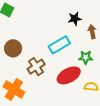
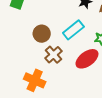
brown circle: (13, 48) -> (42, 34), moved

